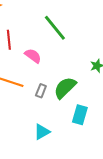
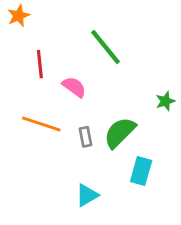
gray rectangle: (41, 91) -> (86, 137), turned -32

